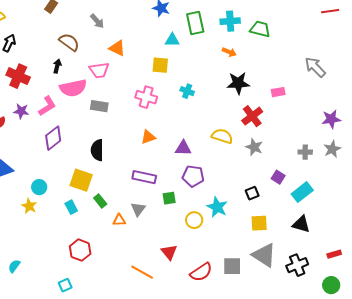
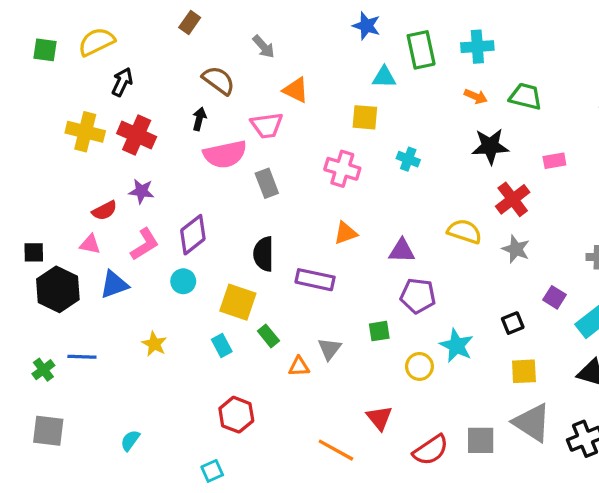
green trapezoid: (260, 29) -> (526, 96), moved
pink L-shape: (47, 106) -> (145, 244), moved
gray rectangle: (99, 106) -> (267, 183), turned 60
purple rectangle: (144, 177) -> (315, 280), moved
cyan circle: (39, 187) -> (183, 281), moved

